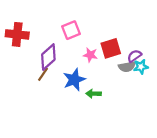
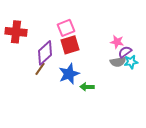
red square: (111, 48) -> (70, 45), moved
pink star: (90, 55) -> (117, 42), moved

